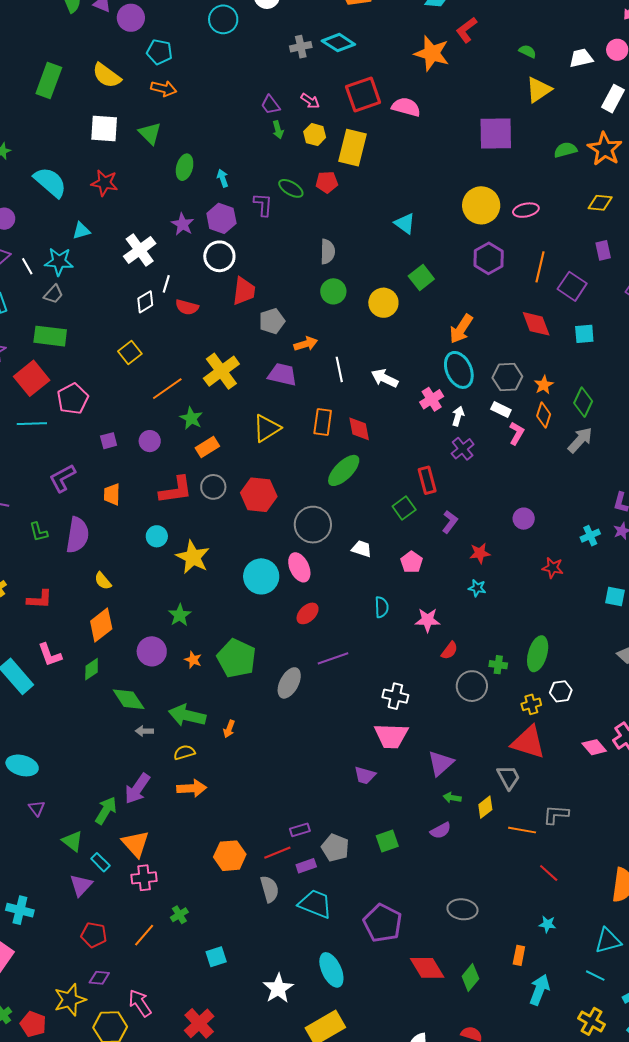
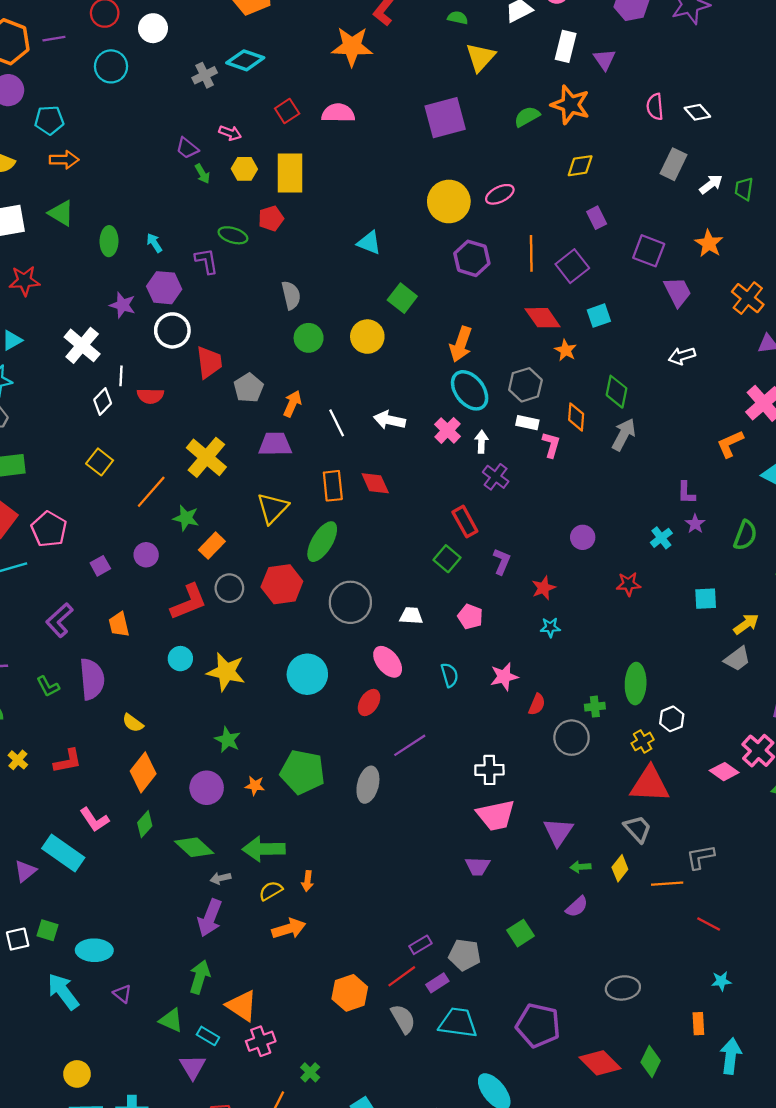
red square: (363, 94) -> (287, 111), size x0.6
purple square: (572, 286) -> (572, 266), turned 32
orange arrow: (306, 344) -> (292, 404), turned -35
orange star: (544, 385) -> (566, 350), moved
green ellipse: (344, 470) -> (322, 542), moved
pink ellipse: (299, 567) -> (388, 662), moved
orange arrow: (229, 729) -> (308, 881), moved
purple arrow: (137, 789) -> (210, 918), moved

